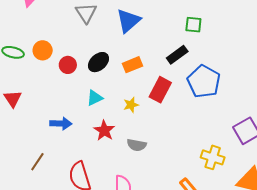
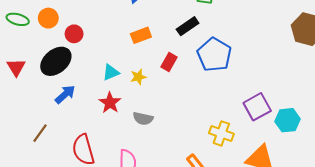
black ellipse: (98, 62) -> (56, 61), moved, size x1.4
red rectangle: (160, 90) -> (169, 62), size x0.7
cyan triangle: (95, 98) -> (111, 72), moved
blue arrow: (61, 124) -> (65, 94), turned -45

